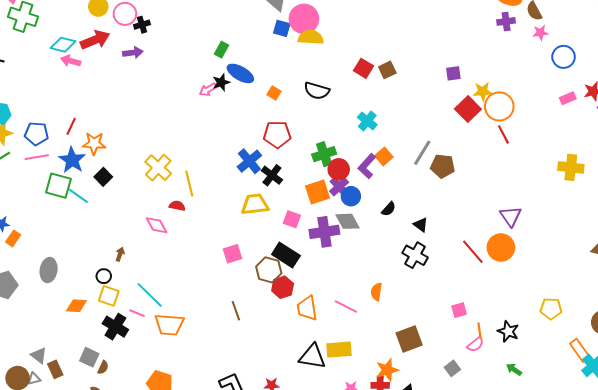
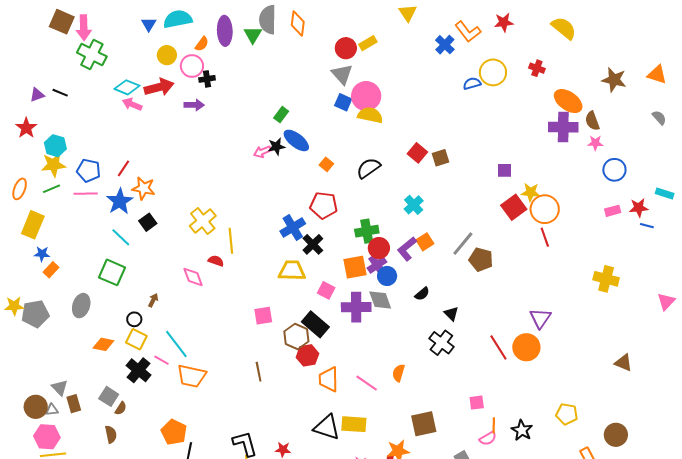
purple cross: (506, 21) -> (563, 127), size x1.6
black semicircle: (317, 91) -> (368, 168), turned 120
green square: (58, 186) -> (112, 272), moved

